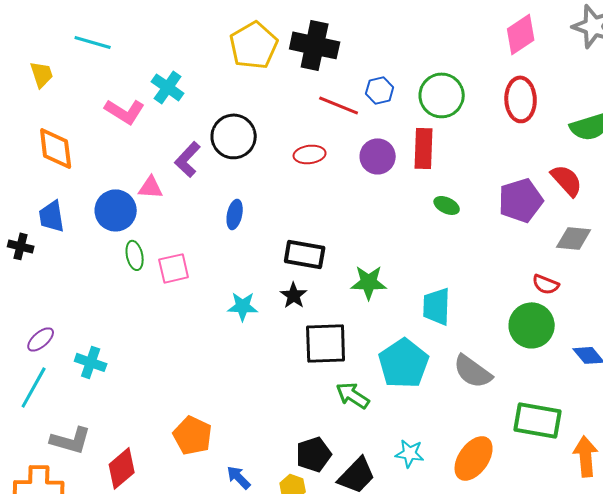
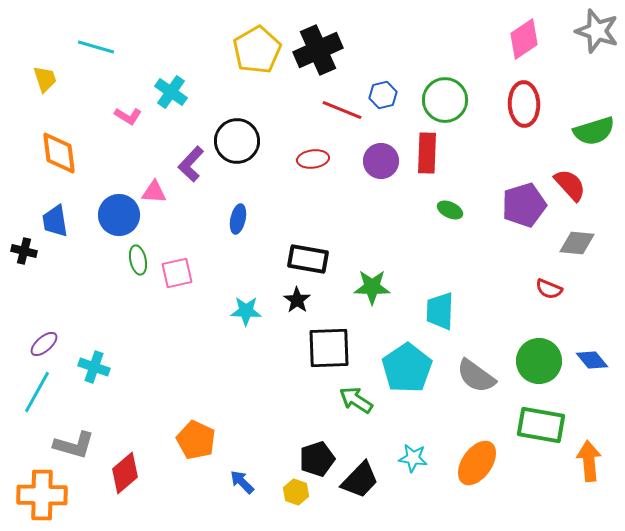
black cross: (315, 45) -> (318, 50), turned -36
pink L-shape: (125, 111) -> (128, 116), size x0.7
green circle: (532, 325) -> (539, 361), moved

